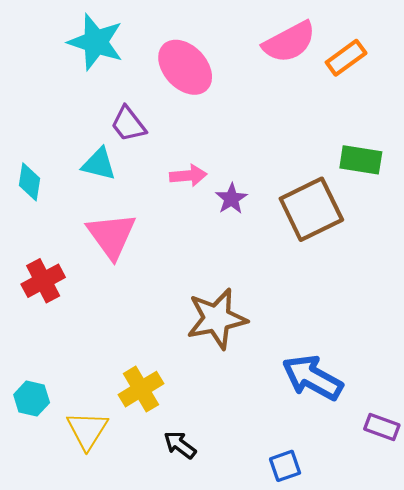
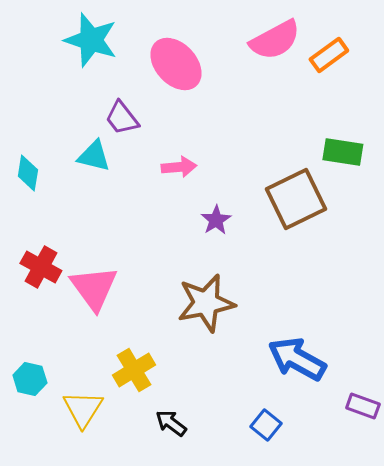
purple star: (231, 199) -> (216, 220), moved
pink triangle: (112, 236) -> (94, 288), moved
red cross: (43, 281) -> (41, 267), turned -33
blue square: (285, 466) -> (266, 425), moved, turned -32

